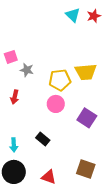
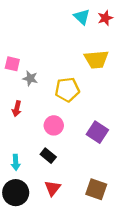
pink square: (11, 57) -> (12, 64), turned 32
yellow trapezoid: (86, 72) -> (96, 59), moved
pink circle: (56, 104) -> (54, 125), moved
red triangle: (49, 177) -> (53, 188), moved, turned 49

